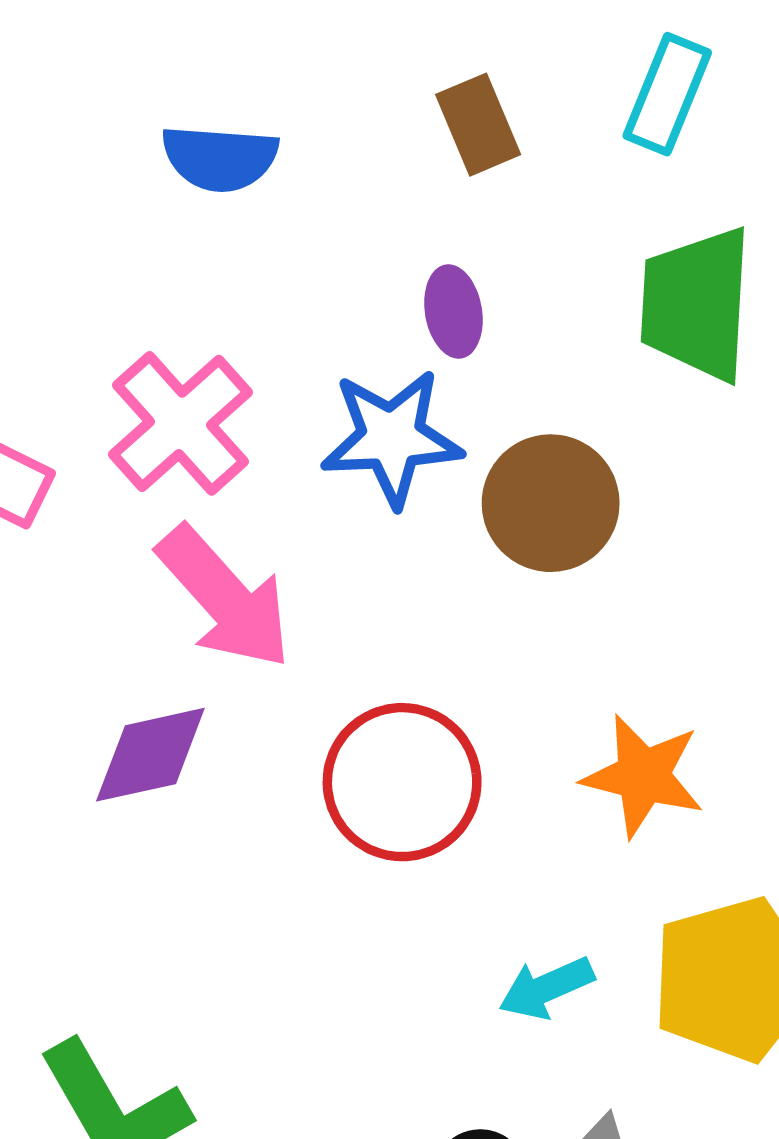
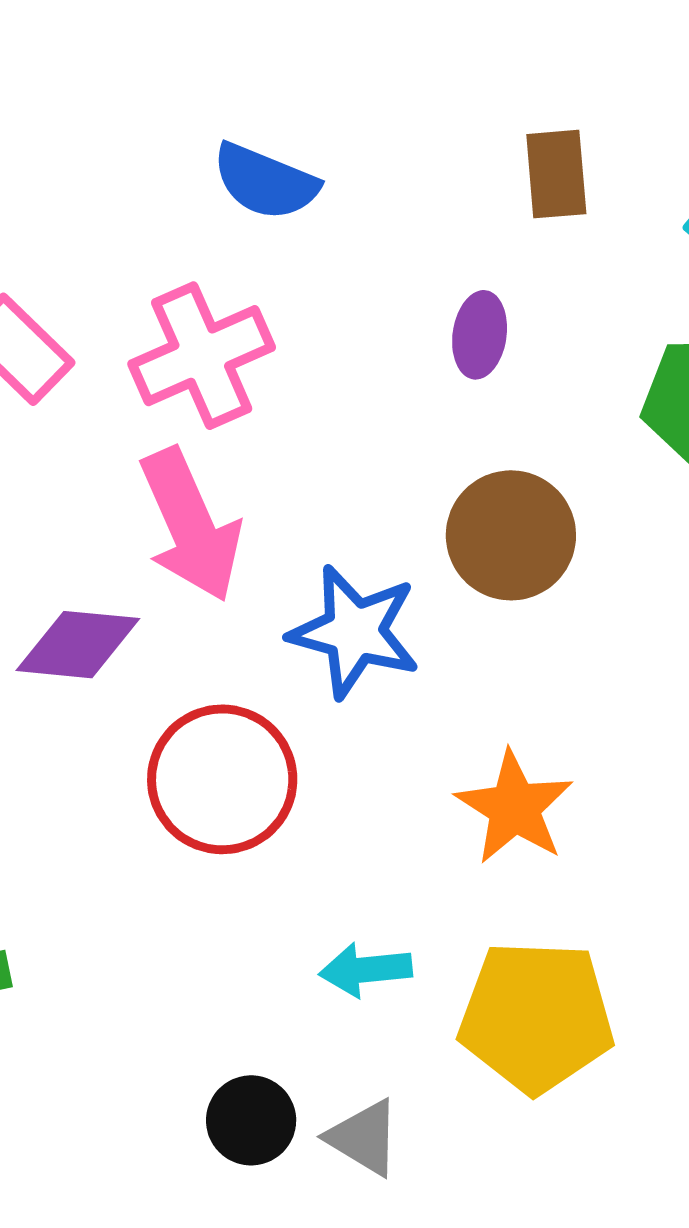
blue semicircle: (220, 158) -> (265, 182), moved
blue star: (392, 438) -> (355, 632), moved
red circle: (402, 782) -> (222, 779), moved

